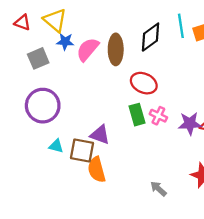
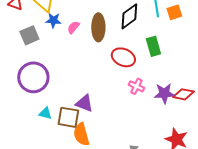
pink semicircle: (88, 49) -> (73, 27), size x0.6
green rectangle: (137, 115) -> (153, 46), moved

